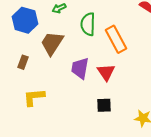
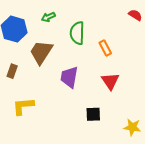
orange rectangle: (116, 39) -> (105, 48), size x0.6
red triangle: (106, 72) -> (110, 81), moved

